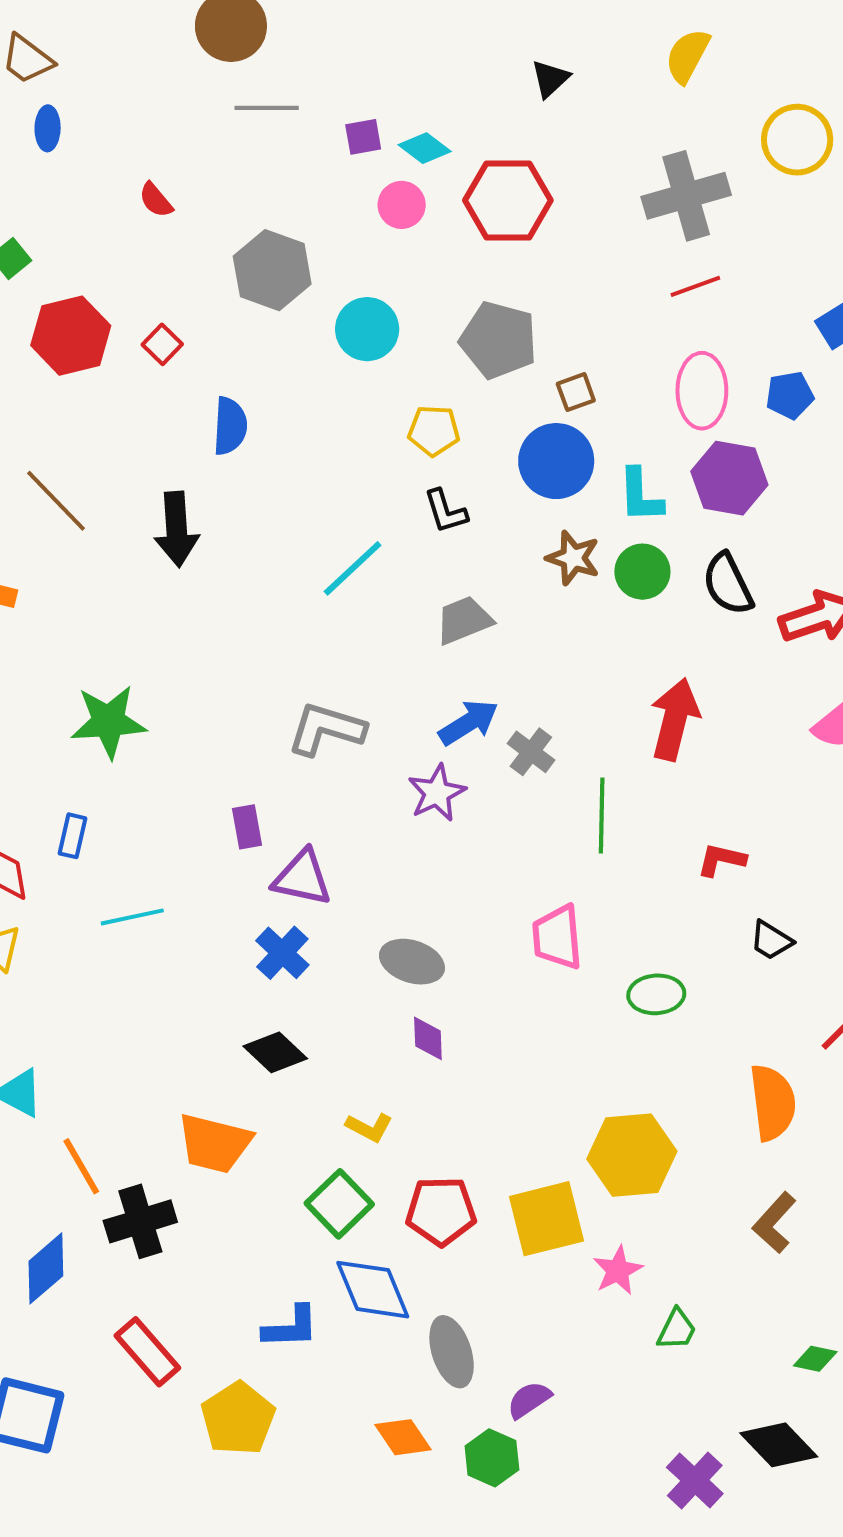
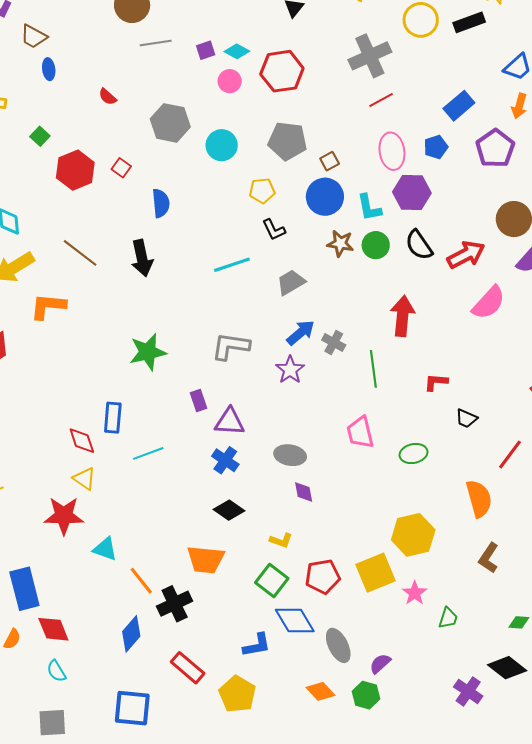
cyan line: (353, 568) -> (232, 265), turned 33
green star: (108, 722) -> (148, 352), moved
blue rectangle: (72, 836) -> (113, 418), size x1.4

